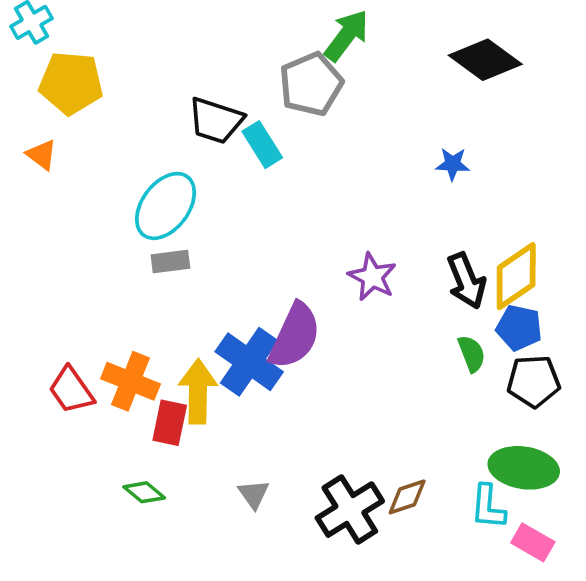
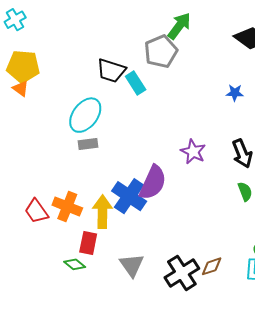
yellow pentagon: (71, 83) -> (23, 66), moved
red rectangle: (170, 423) -> (88, 243), moved
gray triangle: (254, 494) -> (132, 265), size x1.5

